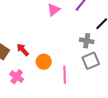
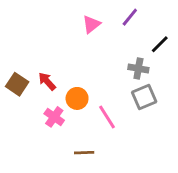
pink line: (65, 75) -> (107, 117), turned -30
pink cross: (17, 77) -> (54, 117), moved

